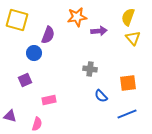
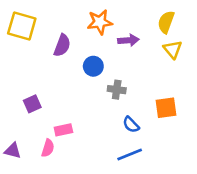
blue circle: (34, 53) -> (93, 66), moved
blue line: (127, 114) -> (130, 155), moved
pink semicircle: (37, 124) -> (48, 148), moved

